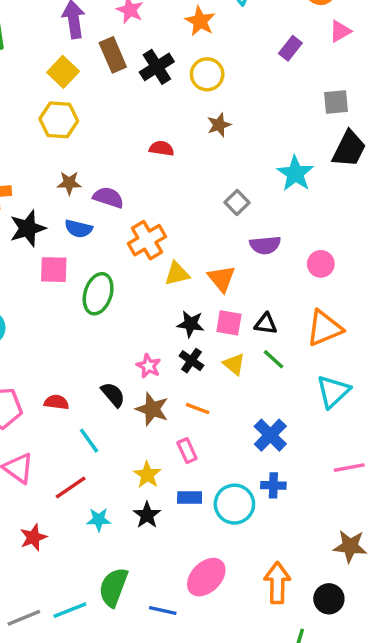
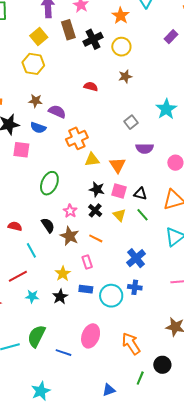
green ellipse: (98, 294) -> (49, 183), moved
pink ellipse: (206, 577) -> (91, 336), turned -30
orange arrow: (277, 583) -> (131, 344), turned -40
black circle: (329, 599) -> (162, 365), moved

